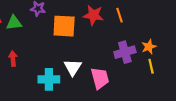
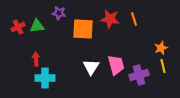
purple cross: (125, 52) -> (139, 75), moved
pink trapezoid: (100, 78) -> (116, 65), moved
cyan cross: (49, 79) -> (45, 78), moved

